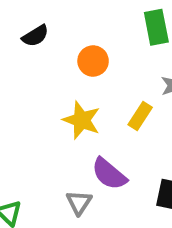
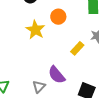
yellow star: (82, 120) -> (35, 30), moved

